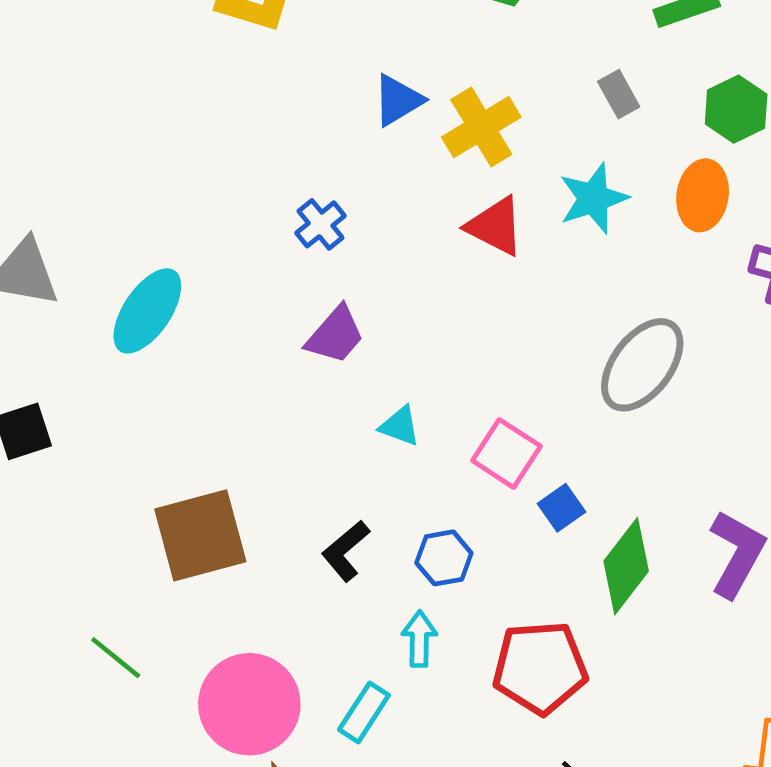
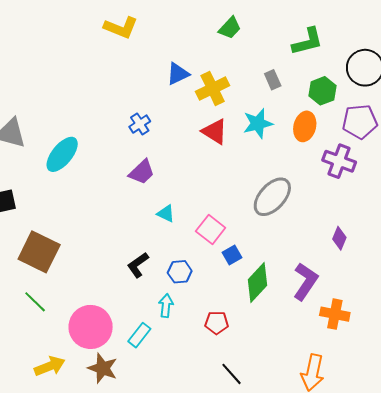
brown square: (200, 535) -> (39, 252), moved, turned 36
red pentagon: (540, 668) -> (217, 323), size x0.6

